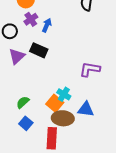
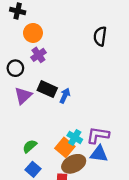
blue arrow: (47, 25) -> (65, 96), moved
purple L-shape: (90, 69) -> (98, 135), moved
brown ellipse: (63, 118) -> (74, 164), turned -30

